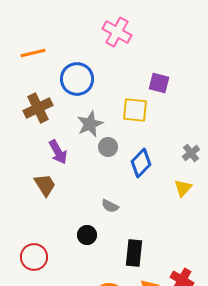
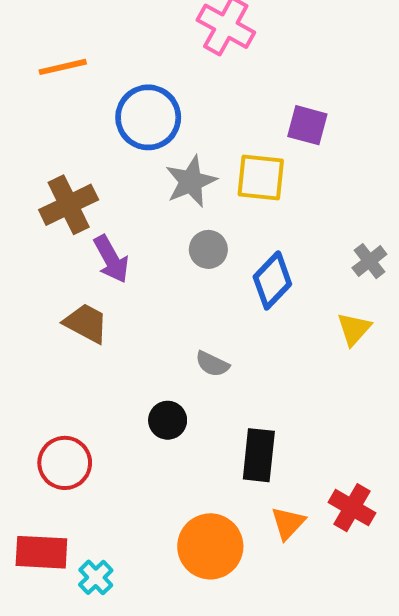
brown cross: (38, 108) -> (69, 205), moved
gray star: (90, 124) -> (191, 181), moved
brown trapezoid: (45, 185) -> (86, 323), turned -30

